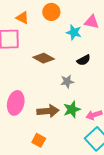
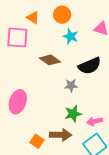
cyan star: (74, 32) -> (71, 36), moved
black semicircle: (84, 60) -> (90, 66), size x1.6
brown arrow: (48, 111) -> (61, 135), moved

